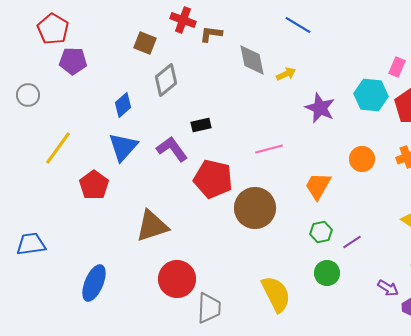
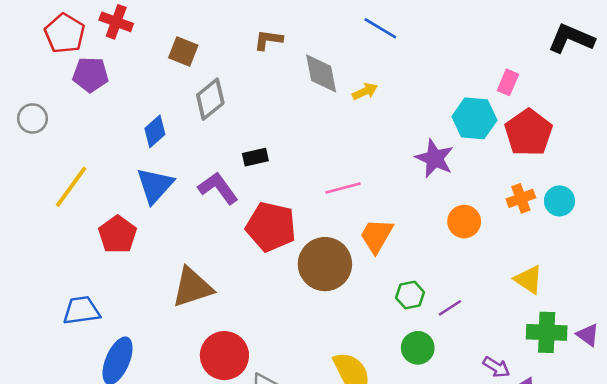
red cross: (183, 20) -> (116, 22), moved
purple star: (320, 108) -> (434, 158), moved
orange circle: (362, 159) -> (464, 222), moved
orange trapezoid: (318, 186) -> (377, 236), moved
blue trapezoid: (31, 244) -> (81, 310), moved

